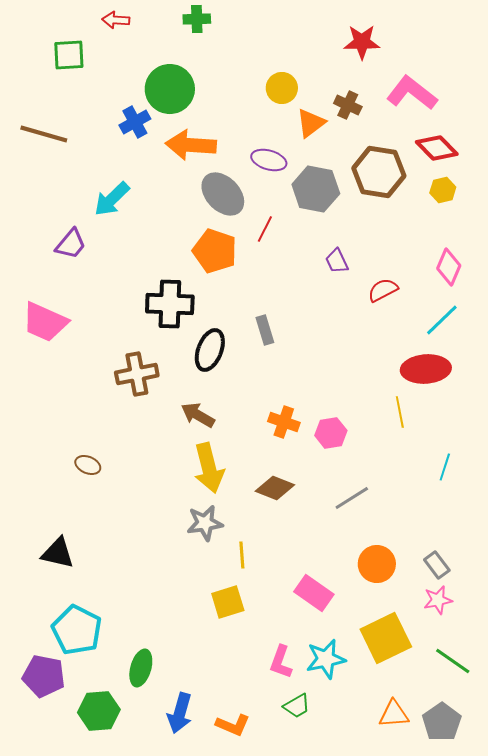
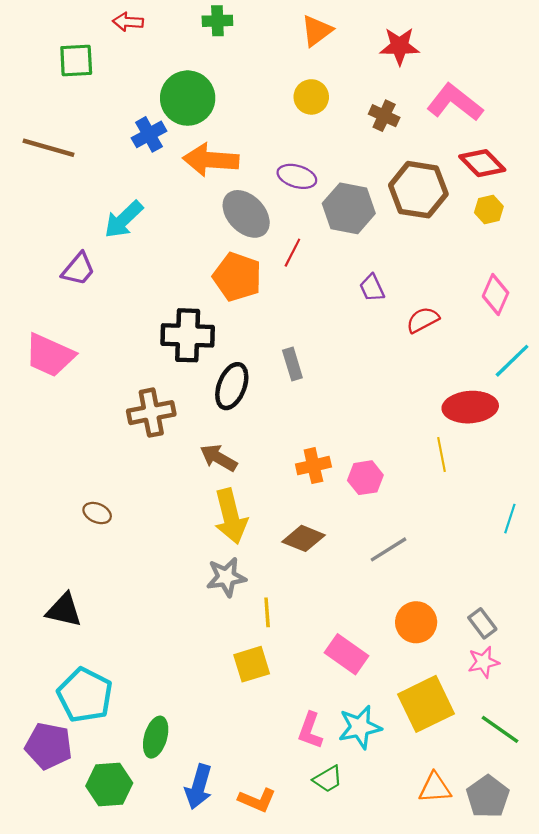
orange triangle: (311, 123) -> (317, 31), moved
cyan line: (442, 320) -> (512, 361), moved
orange cross: (284, 422) -> (313, 466), turned -32
cyan line: (445, 467) -> (510, 519), moved

